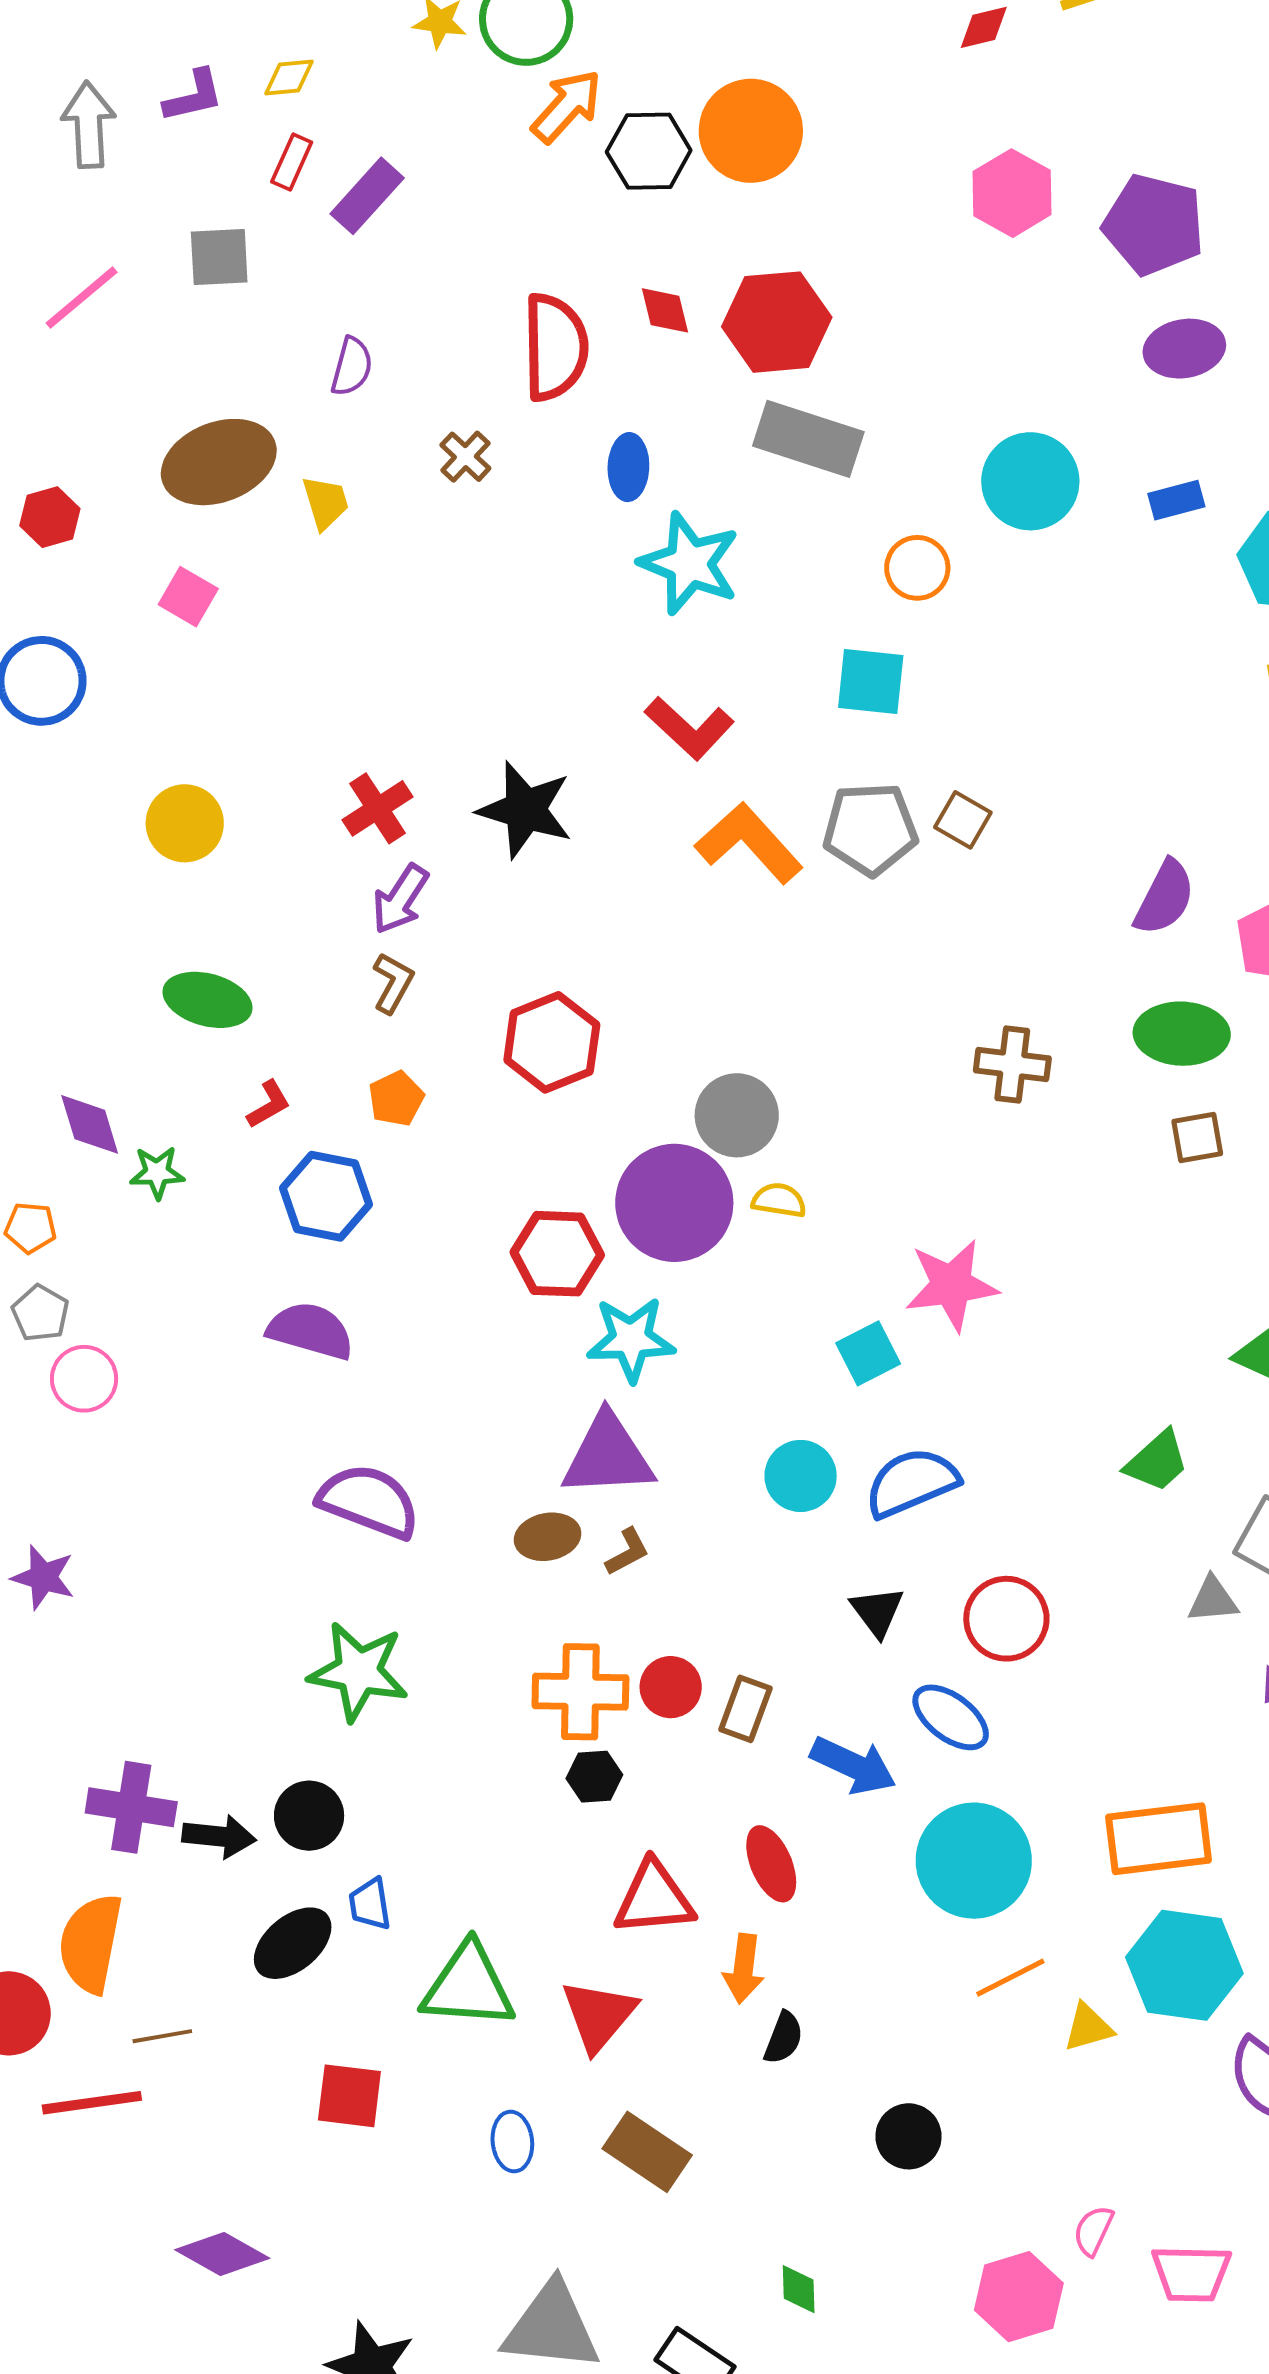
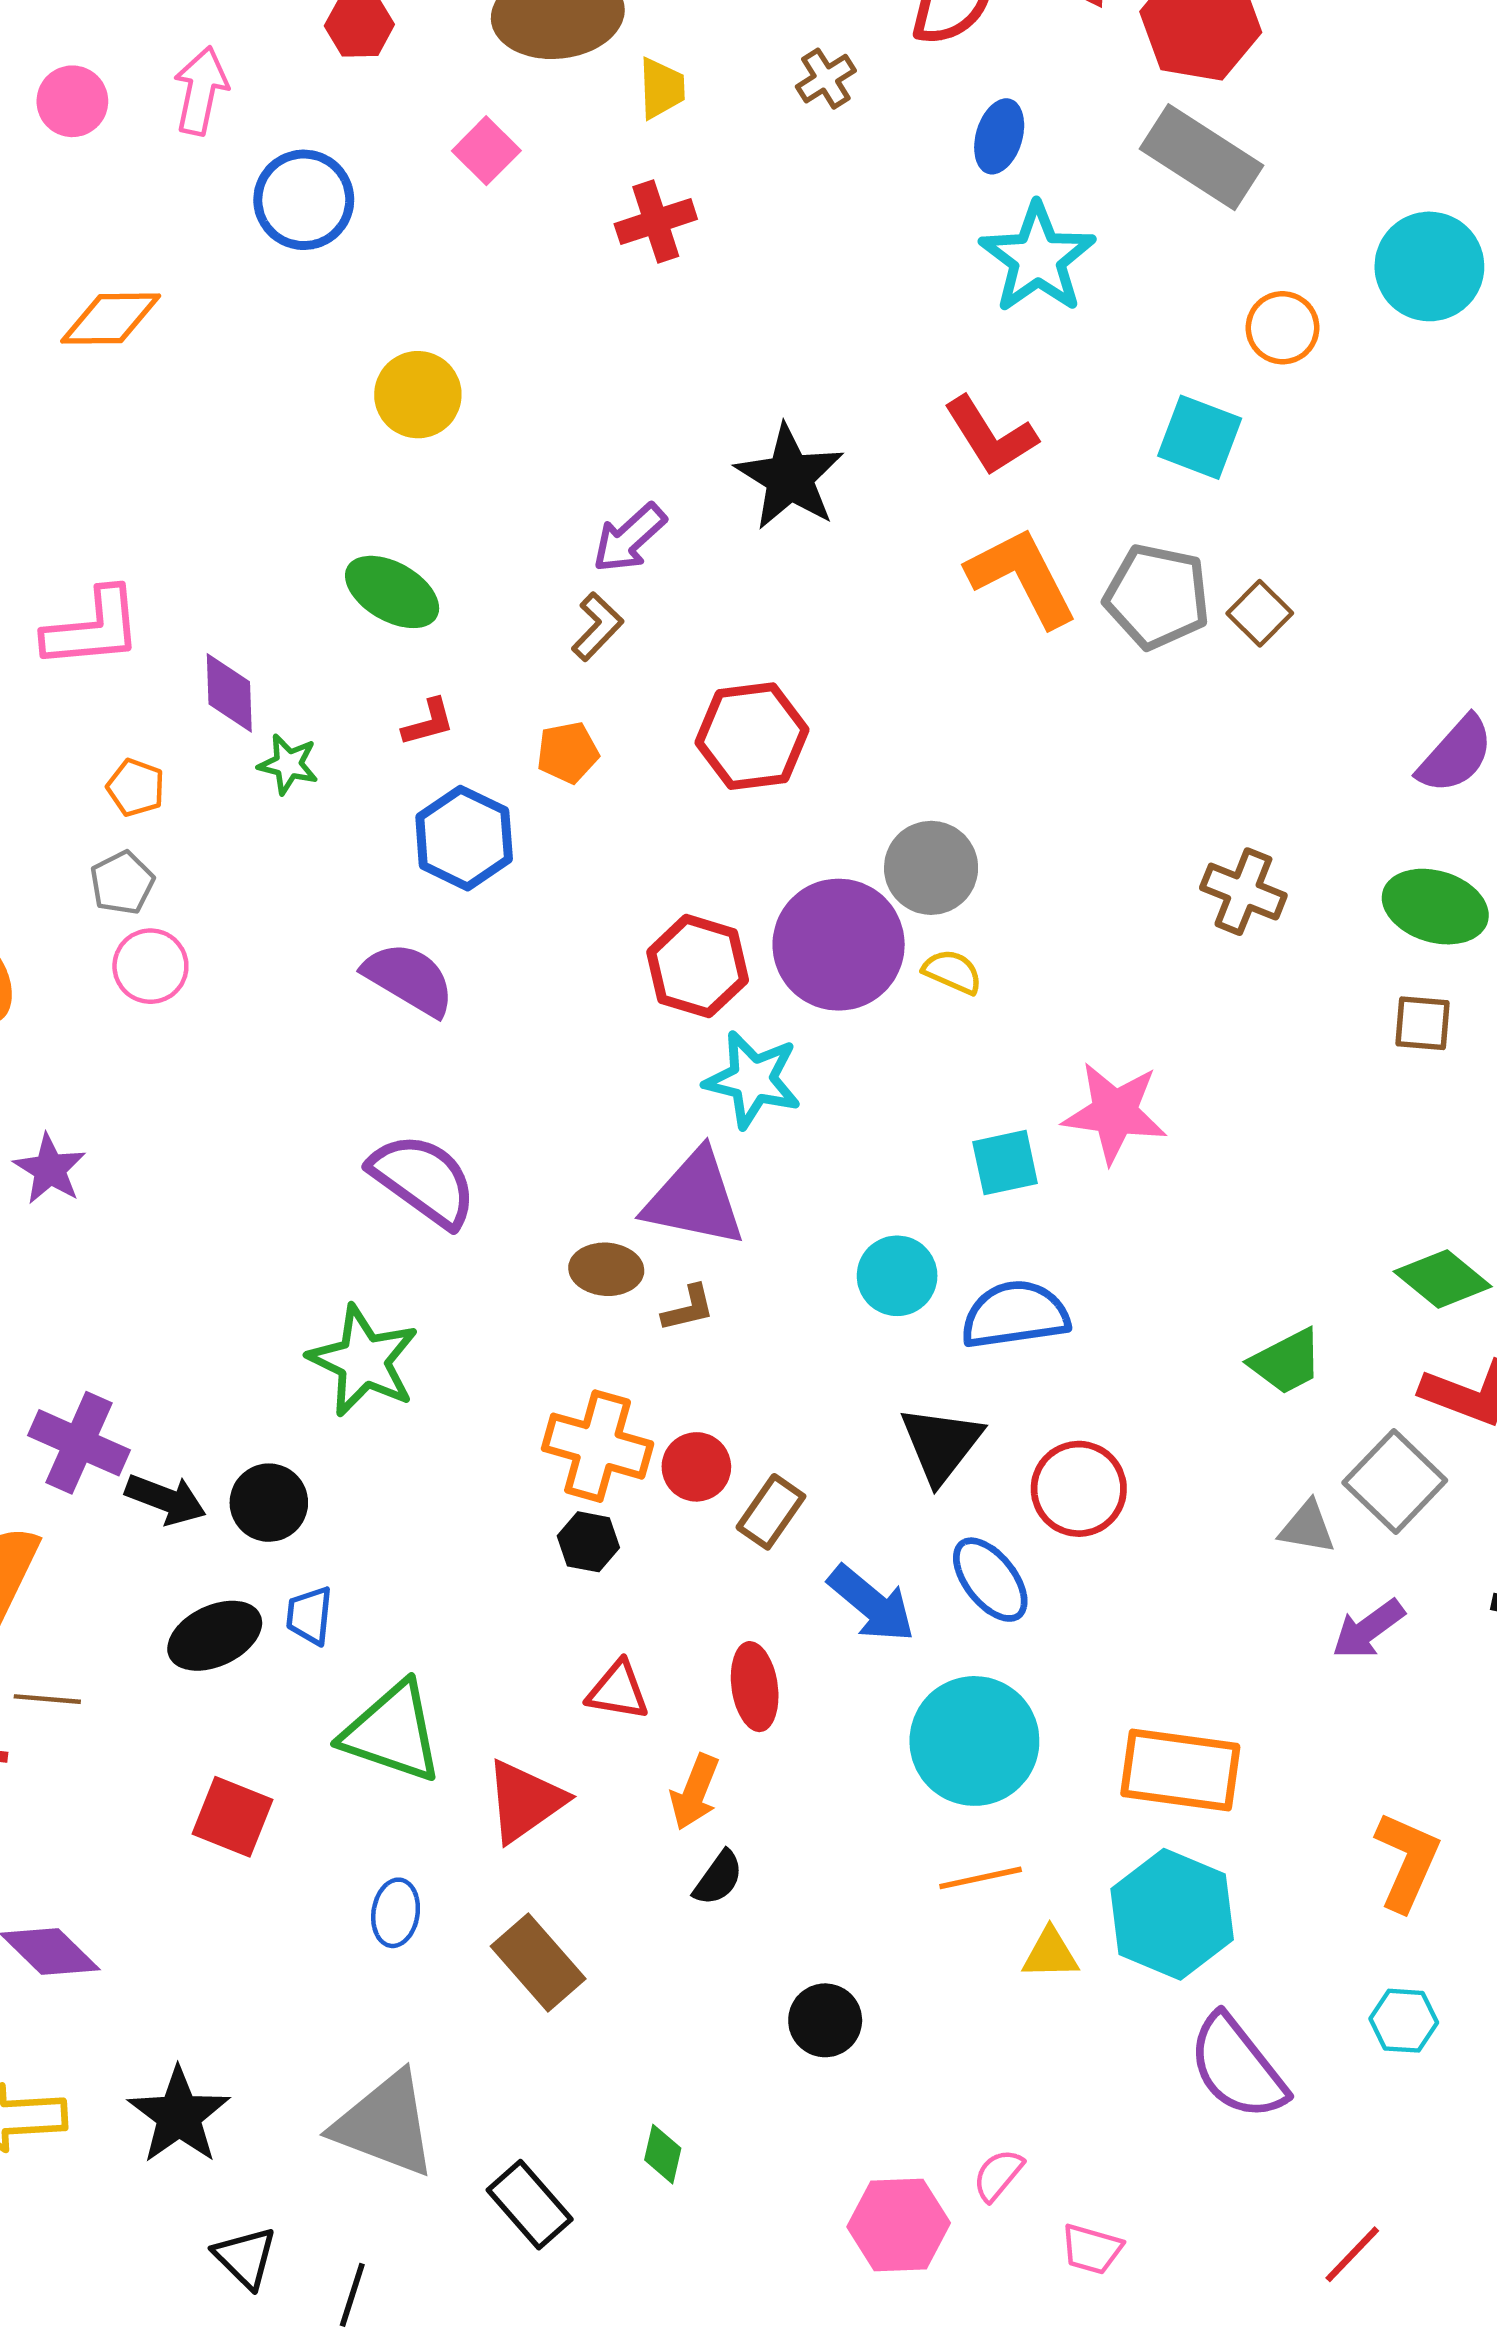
red cross: (378, 808) -> (656, 222), moved
black triangle: (877, 1612) -> (941, 1444), size x1.4
red triangle: (654, 1898) -> (618, 1691), size x0.7
pink trapezoid: (1191, 2273) -> (1092, 2249), size x0.7

